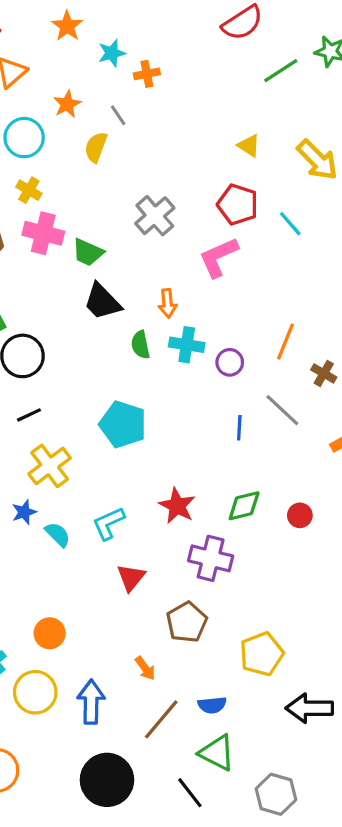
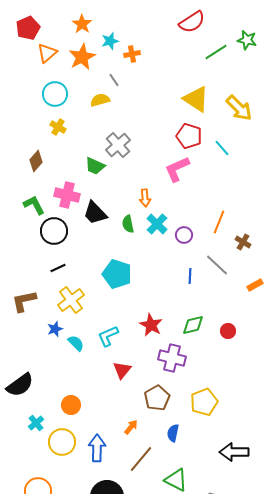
orange star: (67, 104) -> (82, 57), moved, size x1.5
yellow triangle: (249, 146) -> (196, 99), size x1.8
yellow semicircle: (96, 147) -> (100, 100), turned 54
gray cross: (155, 216) -> (118, 145), moved
pink cross: (43, 233) -> (67, 195), moved
black trapezoid: (102, 302) -> (95, 213), moved
cyan cross: (187, 345) -> (157, 224), turned 35
yellow pentagon: (262, 654) -> (204, 402), moved
orange arrow: (145, 668) -> (131, 427), turned -105
blue semicircle: (212, 705) -> (173, 433), moved, turned 108

